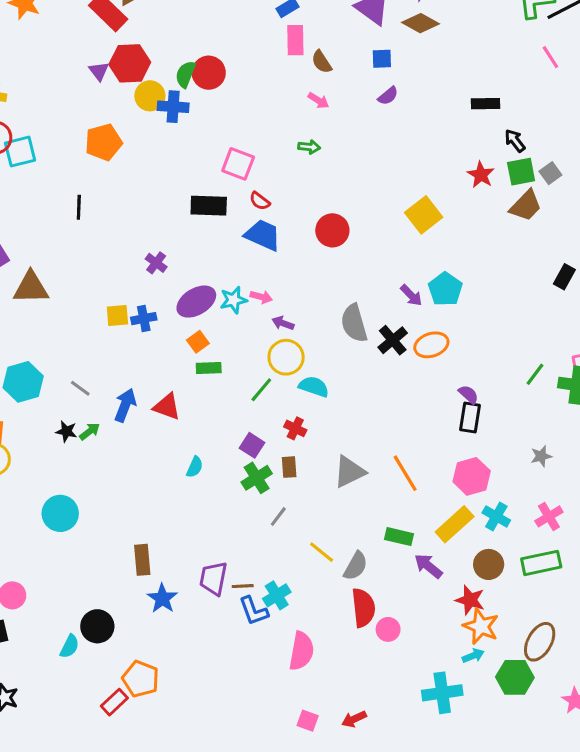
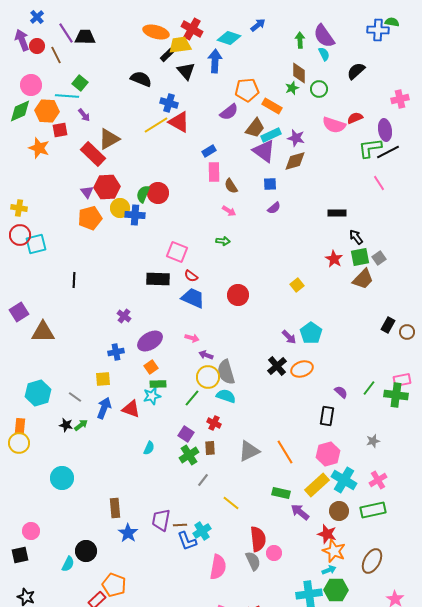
brown diamond: (421, 23) -> (295, 161), turned -45
orange pentagon: (104, 142) -> (90, 218), moved
yellow square: (424, 215) -> (297, 285), size x0.6
cyan star: (233, 300) -> (152, 396), moved
yellow square: (117, 315) -> (103, 379), moved
gray semicircle: (354, 323) -> (226, 372), moved
purple semicircle: (468, 394) -> (341, 392), moved
cyan cross: (496, 516) -> (344, 480), size x1.4
gray semicircle: (356, 566) -> (253, 561), moved, turned -54
green hexagon: (515, 677) -> (336, 590), moved

